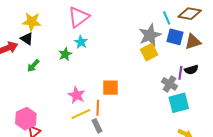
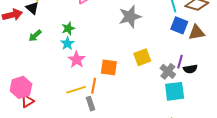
gray star: (150, 35) -> (130, 17), moved
cyan star: (81, 42) -> (67, 43), moved
yellow square: (149, 52) -> (142, 57), moved
black semicircle: (191, 70) -> (190, 69), moved
pink star: (77, 95) -> (77, 60), moved

